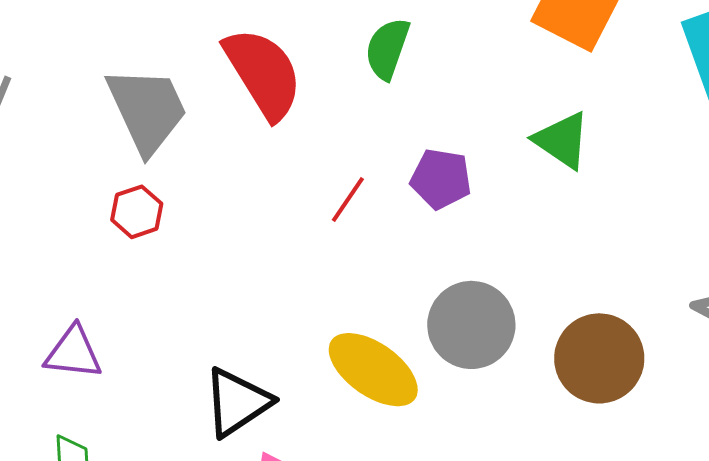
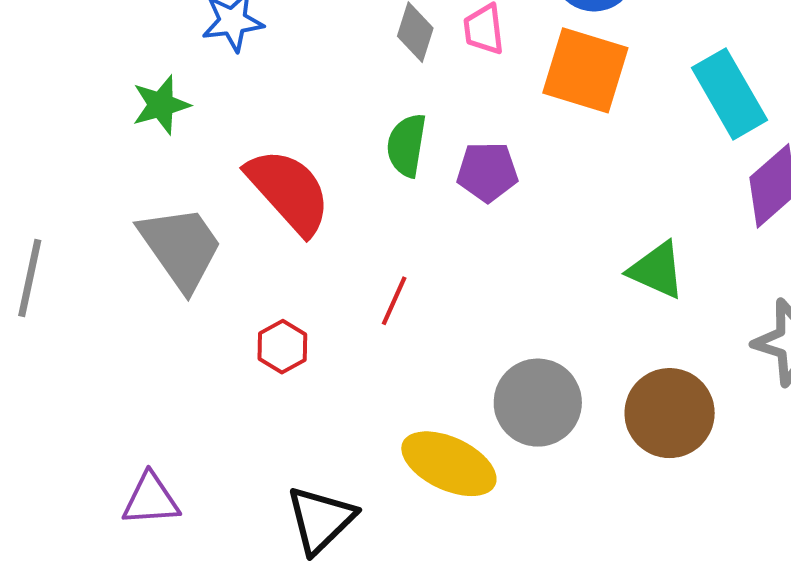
green triangle: (562, 140) -> (657, 270), moved
purple pentagon: (441, 179) -> (487, 172), moved
red hexagon: (137, 212) -> (282, 347), moved

